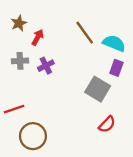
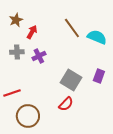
purple rectangle: (116, 68) -> (99, 76), moved
gray square: (98, 89) -> (71, 80), moved
red semicircle: (107, 124) -> (66, 104), moved

